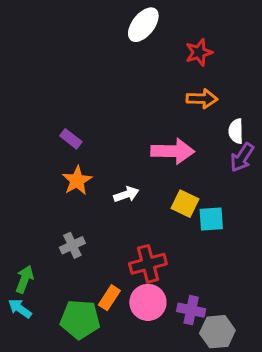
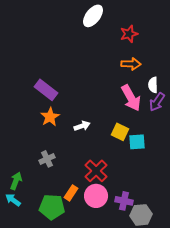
purple rectangle: (71, 139) -> (46, 90), size x1.6
pink arrow: (173, 151) -> (131, 98), moved, turned 60
red cross: (148, 264) -> (96, 171), turned -30

